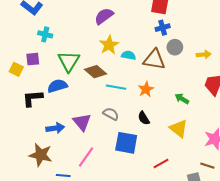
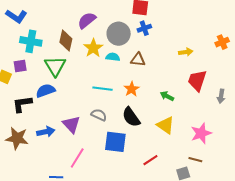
cyan cross: (45, 34) -> (31, 41), size x1.5
gray circle: (175, 47) -> (119, 34), moved, size x1.5
brown triangle: (154, 59) -> (138, 60), size x0.7
brown diamond: (96, 72) -> (66, 41), moved, turned 65
black semicircle: (144, 118) -> (131, 117), size x1.5
brown star: (41, 155) -> (17, 138), moved

